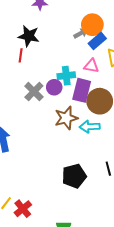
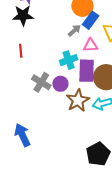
gray arrow: (81, 33) -> (74, 31), moved
black star: (29, 36) -> (23, 15), moved
purple circle: (54, 87) -> (60, 84), moved

